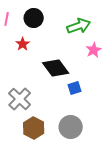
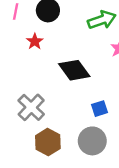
blue square: (75, 88) -> (99, 109), moved

